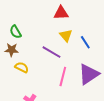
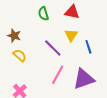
green semicircle: (16, 32) -> (43, 14), moved

